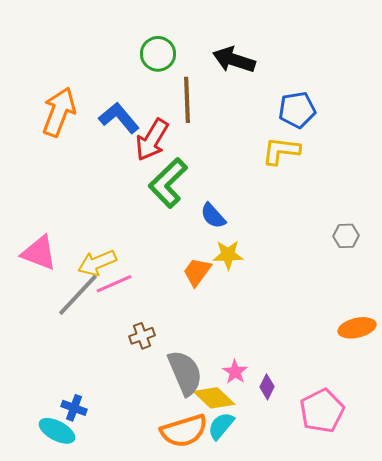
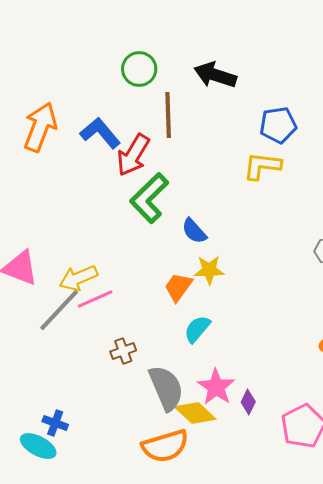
pink star: (235, 372) -> (216, 387), size x1.5
cyan semicircle: (221, 426) -> (197, 329), moved

